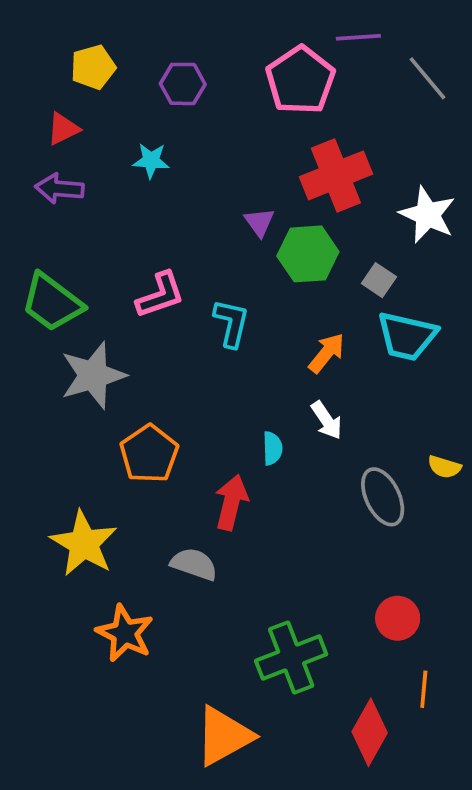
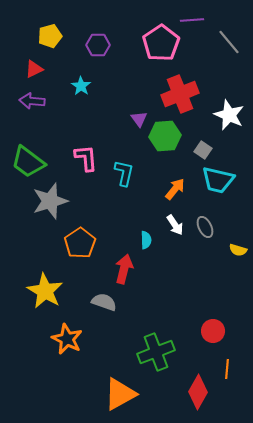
cyan star: (151, 161) -> (81, 86), turned 30
pink L-shape: (160, 295) -> (86, 158), turned -76
gray ellipse: (383, 497) -> (205, 227), moved, size x0.7

